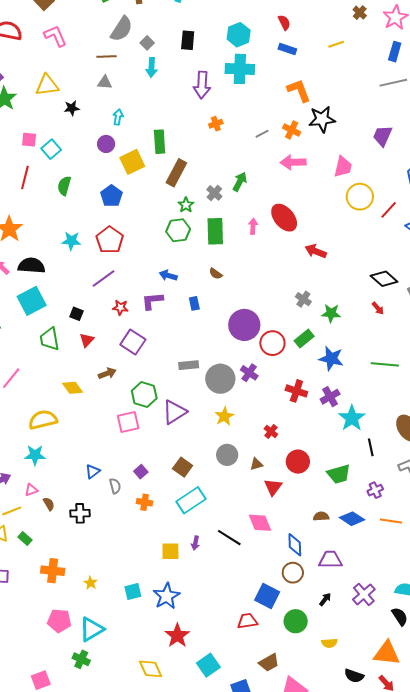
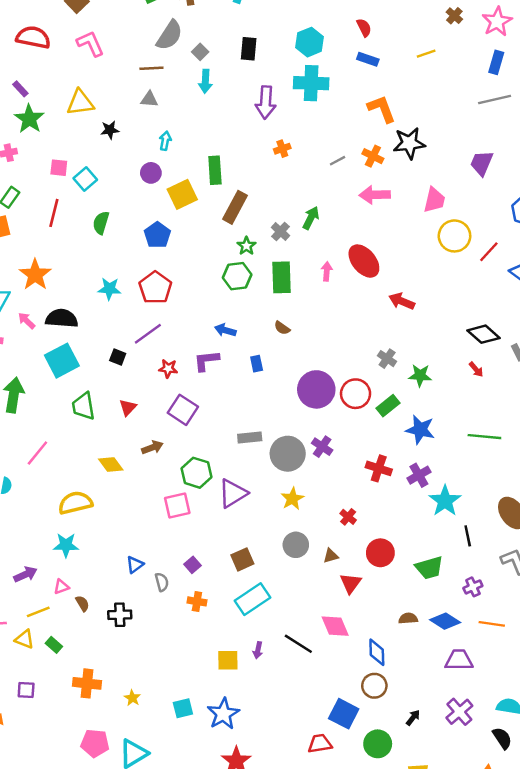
black square: (77, 314) -> (118, 357), moved
red circle: (272, 343) -> (356, 394), moved
brown square: (183, 467) -> (242, 559), turned 30
purple trapezoid: (330, 560) -> (459, 660), moved

